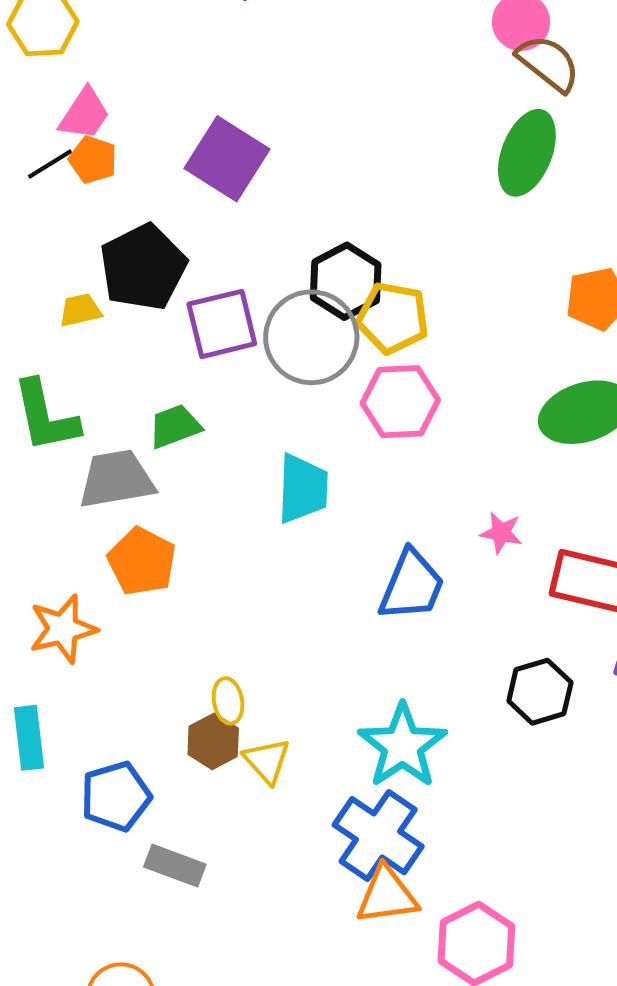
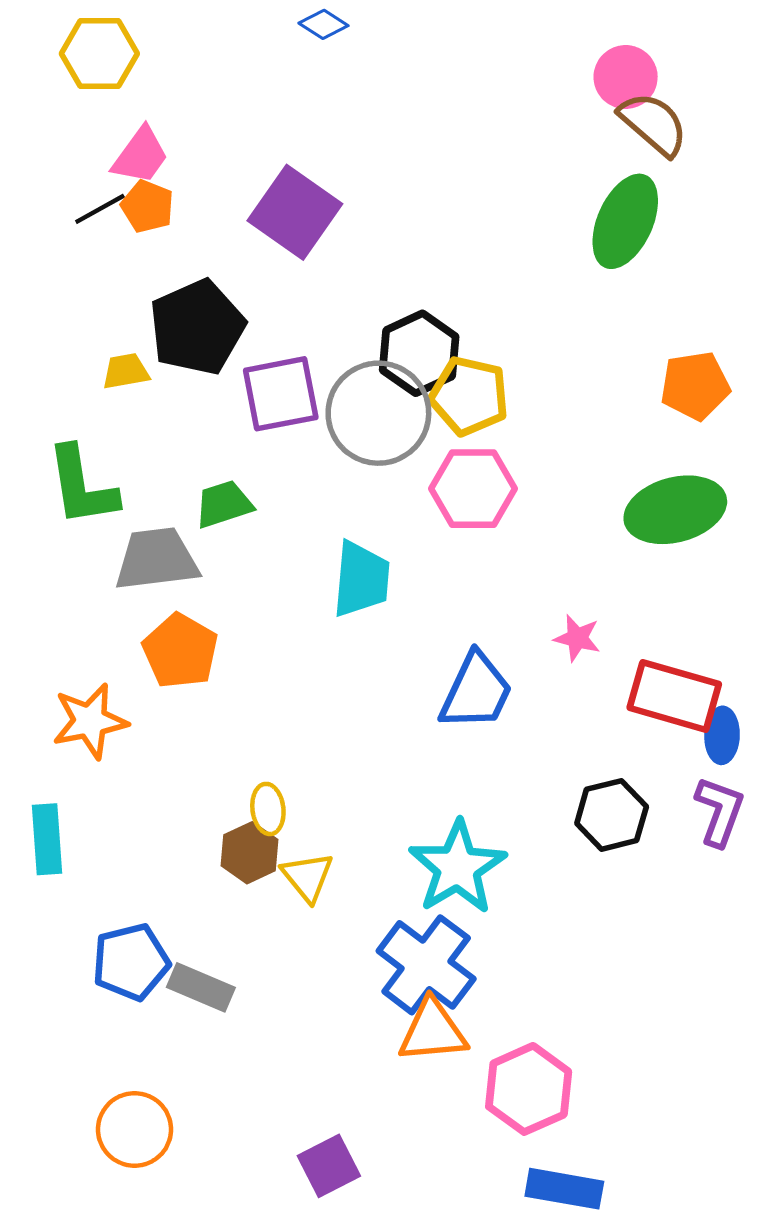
blue pentagon: (116, 796) -> (131, 962), moved

